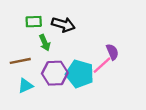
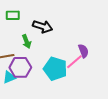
green rectangle: (34, 22) -> (13, 15), moved
purple hexagon: (55, 73) -> (20, 67), moved

